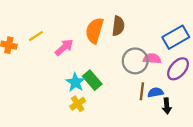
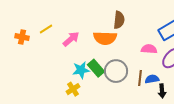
orange semicircle: (95, 30) -> (105, 38), moved, turned -105
gray circle: (135, 61) -> (116, 71), moved
cyan star: (75, 82) -> (81, 70), turned 30
yellow cross: (78, 104) -> (73, 89), moved

